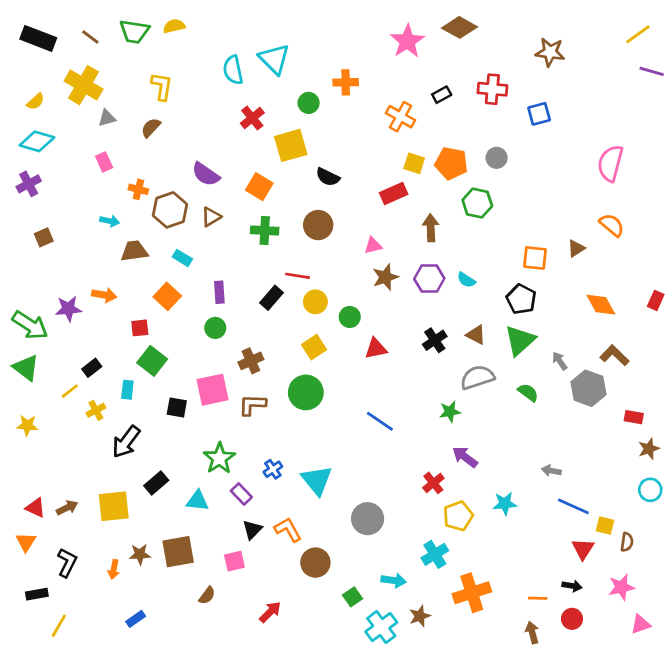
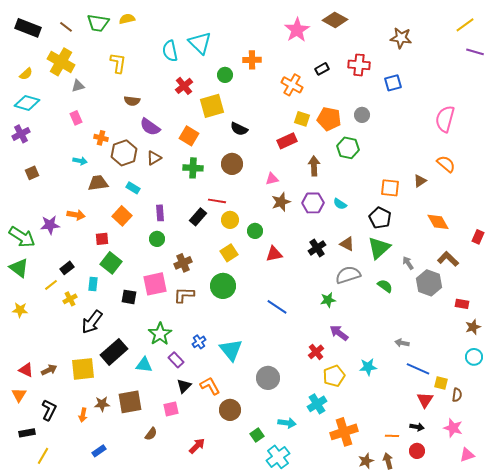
brown semicircle: (151, 128) -> (132, 101), moved, turned -126
red rectangle: (656, 300) -> (478, 237), moved
black rectangle: (156, 483) -> (114, 352), size x1.5
pink star: (621, 587) -> (453, 428), turned 30
brown star: (420, 616) -> (366, 461), moved

